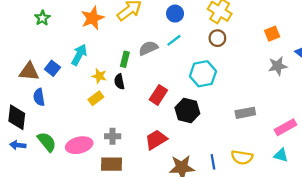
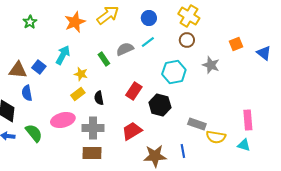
orange square: (272, 34) -> (236, 44), moved
green rectangle: (125, 59) -> (104, 59), turned -48
gray star: (278, 66) -> (211, 65), moved, turned 30
black semicircle: (119, 82) -> (99, 98), moved
gray rectangle: (245, 113) -> (197, 124), moved, turned 30
pink rectangle: (285, 127) -> (248, 120), turned -66
gray cross: (113, 136) -> (93, 128), size x1.5
pink ellipse: (79, 145) -> (63, 120), moved
yellow semicircle: (242, 157) -> (216, 137), moved

